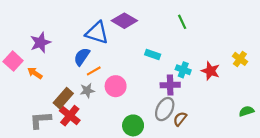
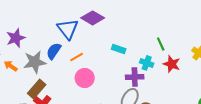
green line: (182, 22) -> (161, 44), moved
blue triangle: (97, 33) -> (68, 29), turned 35
orange line: (94, 71) -> (77, 57), moved
gray star: (87, 91) -> (35, 62), moved, size x1.6

